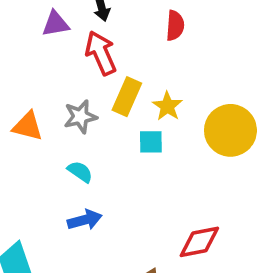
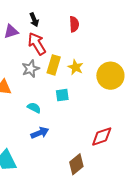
gray star: (80, 117) -> (31, 69), moved
cyan square: (151, 142) -> (62, 95), moved

